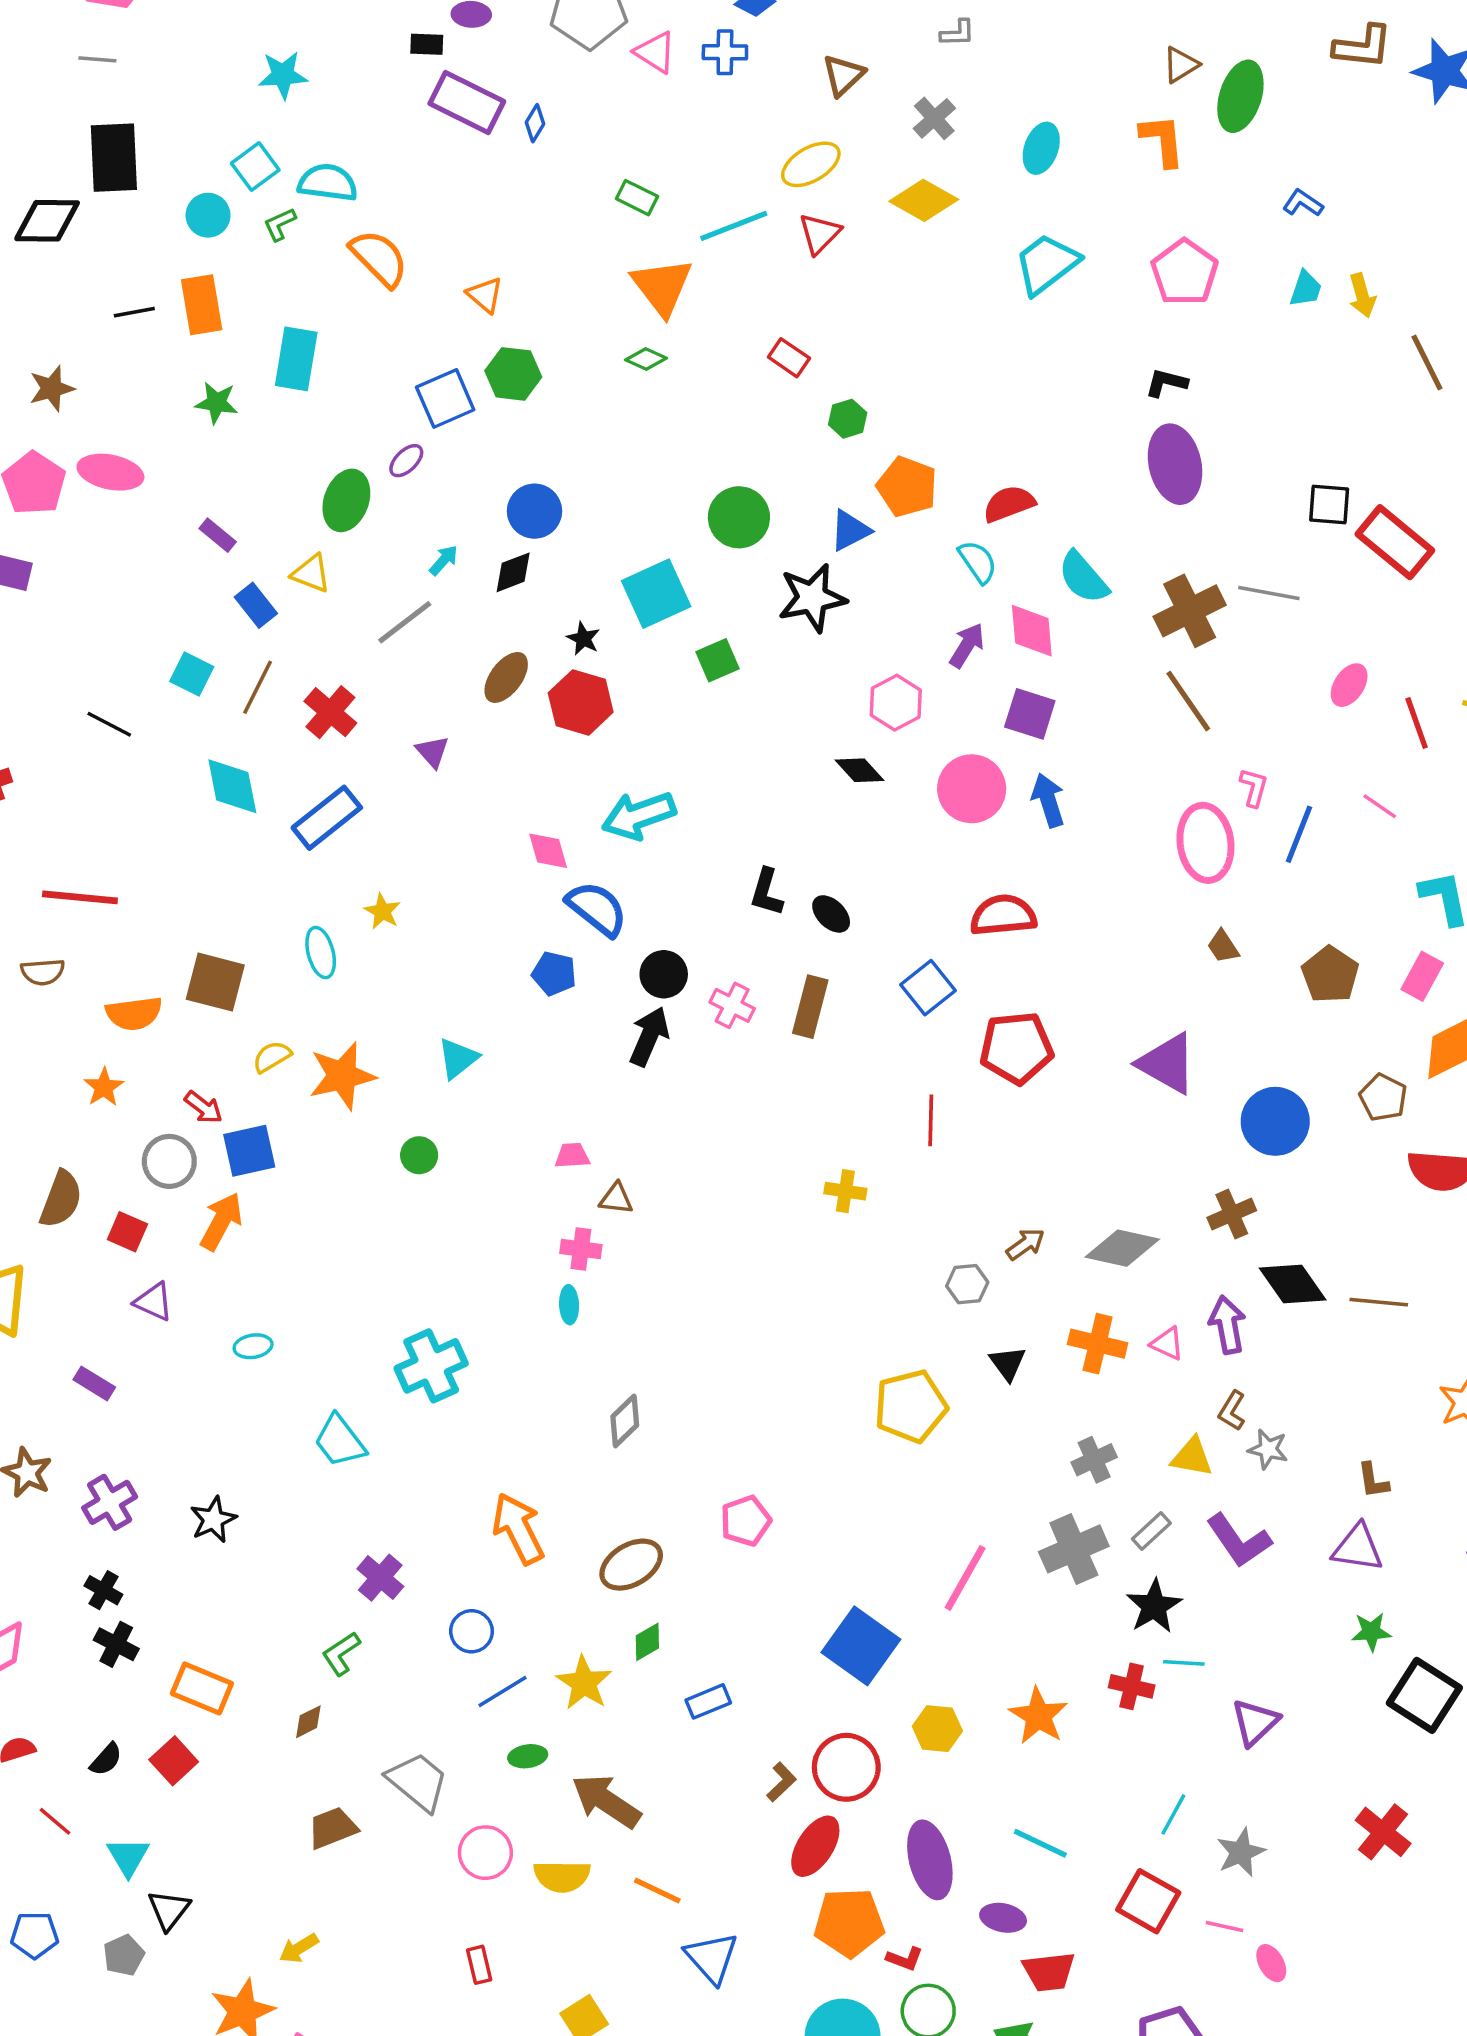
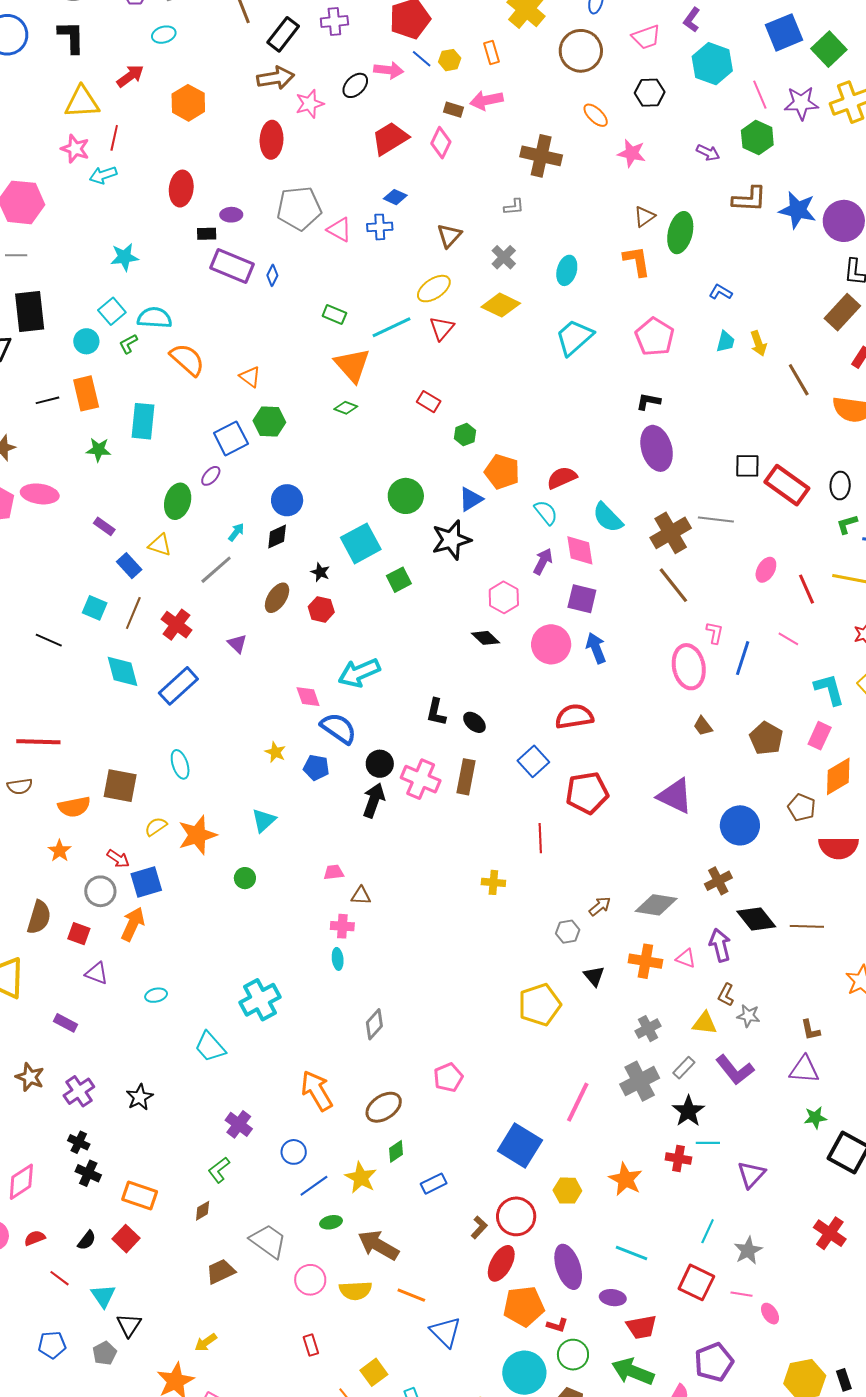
red hexagon: (581, 703) -> (321, 609), size x0.7
yellow star: (382, 911) -> (275, 752), moved
pink cross: (732, 1005) -> (421, 779), size x1.5

